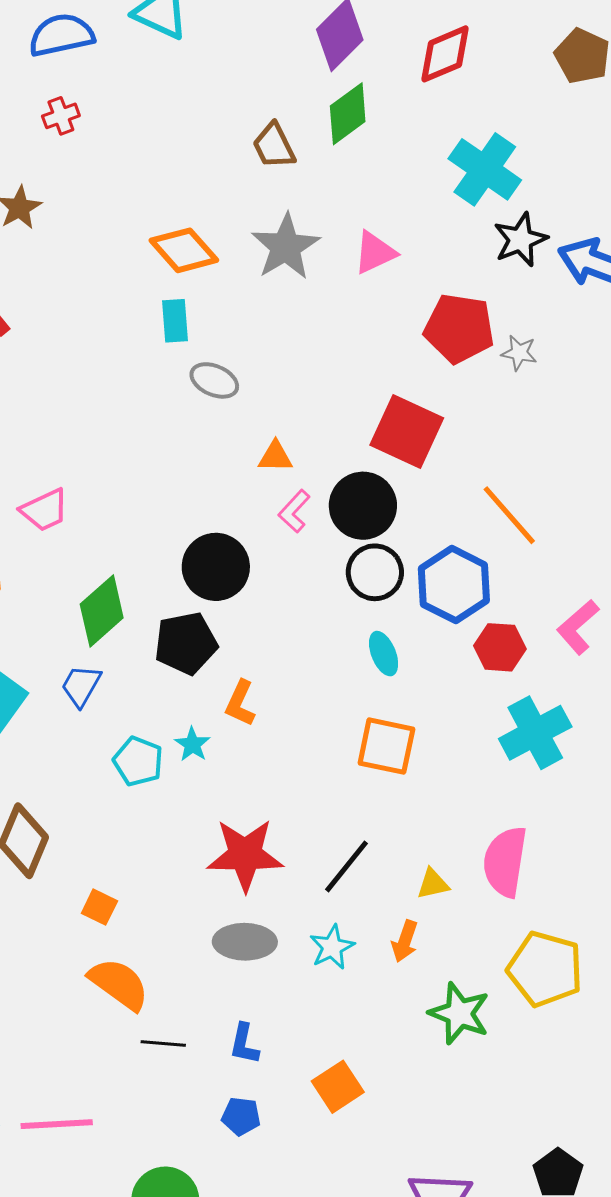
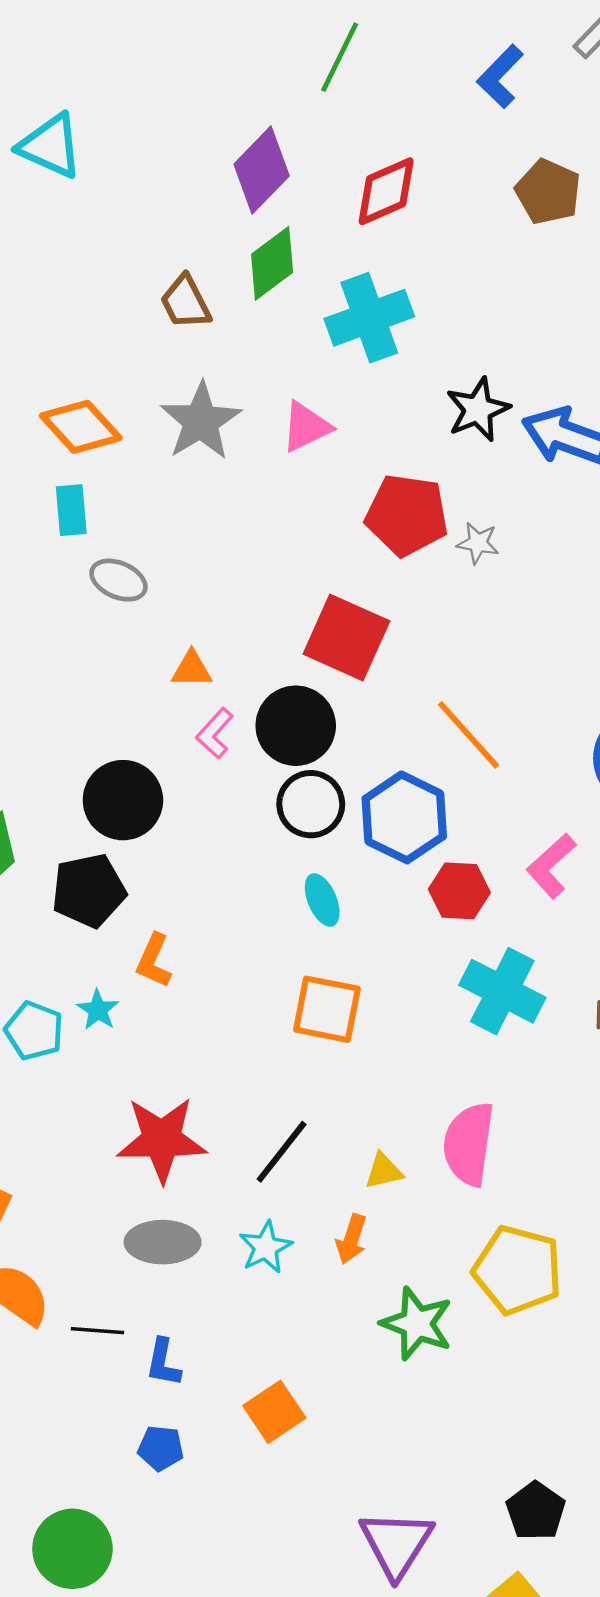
cyan cross: (485, 169) -> (369, 318), moved, turned 36
cyan cross: (535, 733) -> (502, 991), turned -34
black line: (163, 1043) -> (98, 1331), moved

